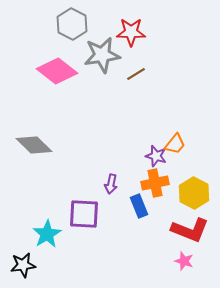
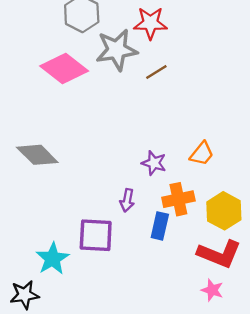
purple star: (156, 156) -> (154, 163), moved
blue rectangle: (139, 206) -> (160, 226), turned 35

